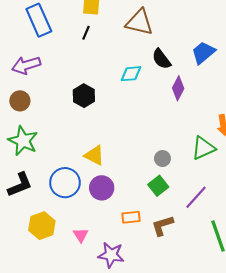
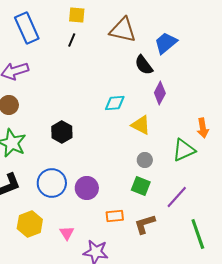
blue trapezoid: (203, 53) -> (166, 43), moved
cyan diamond: (131, 74) -> (115, 103), moved
black hexagon: (84, 96) -> (62, 132), moved
yellow triangle: (94, 155) -> (141, 125), moved
green square: (158, 186) -> (141, 186), turned -30

